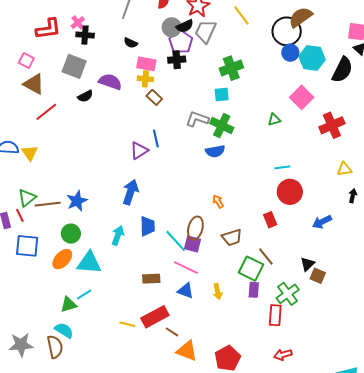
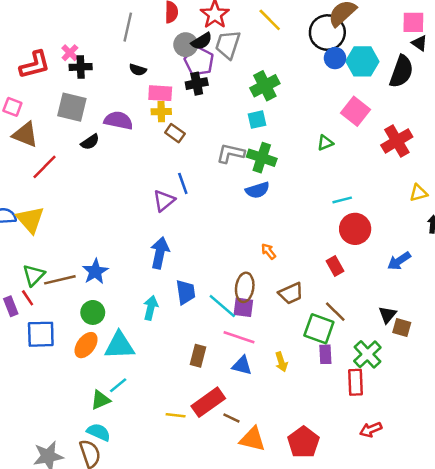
yellow triangle: (30, 153) -> (30, 220), size x1.4
brown rectangle: (151, 279) -> (198, 356), turned -66

